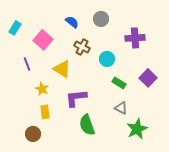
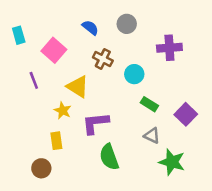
cyan rectangle: (15, 28) -> (19, 35), turned -48
purple square: (148, 78) -> (186, 114), moved
yellow star: (42, 89) -> (63, 111), moved
green star: (137, 129) -> (172, 162), turned -30

